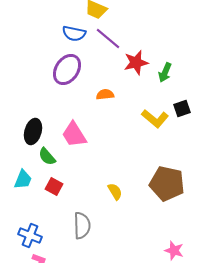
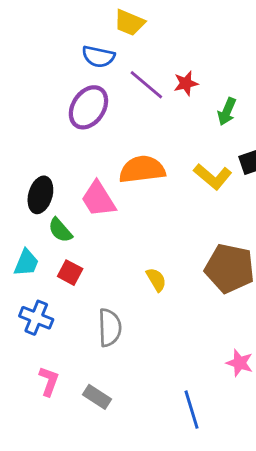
purple line: (108, 38) -> (146, 85), moved
red star: (136, 62) -> (186, 83), moved, size x0.7
orange semicircle: (105, 94) -> (142, 169), moved, size x1.8
blue cross: (30, 236) -> (36, 318), moved

